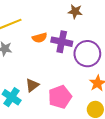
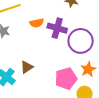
pink pentagon: (60, 97) -> (66, 78), moved

